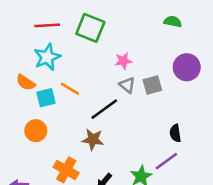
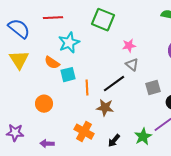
red line: (47, 25) -> (53, 18), moved
gray square: (152, 85) -> (153, 88), moved
orange line: (70, 89) -> (87, 88), moved, turned 56
orange circle: (36, 131) -> (44, 104), moved

